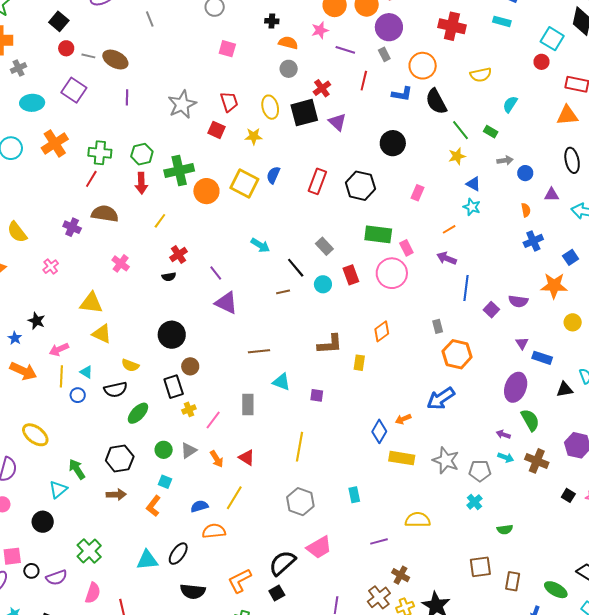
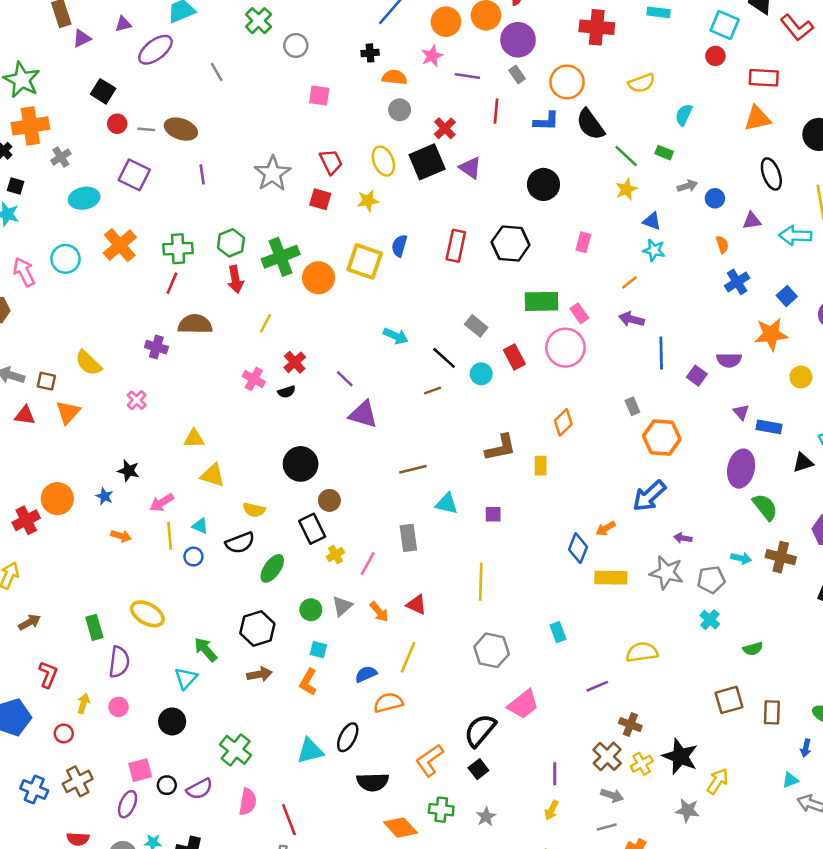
pink cross: (121, 263) -> (254, 379), moved
yellow triangle: (91, 303) -> (194, 439), size x0.7
orange arrow: (23, 371) -> (121, 536), size x0.6
purple arrow: (503, 434) -> (683, 538), moved

